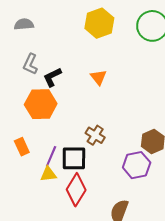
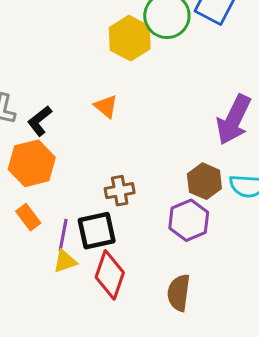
yellow hexagon: (99, 23) -> (130, 38), moved
brown cross: (95, 135) -> (120, 191), turned -30
orange rectangle: (22, 147) -> (28, 217), moved

